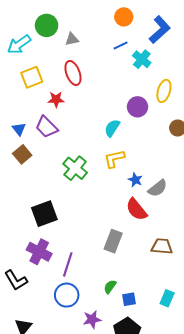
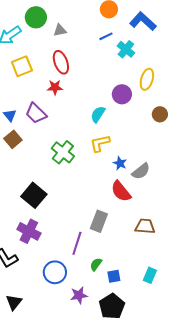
blue L-shape: (160, 30) -> (143, 21), turned -96
red star: (56, 99) -> (55, 87), moved
black square: (44, 214) -> (34, 195), turned -30
purple line: (68, 264) -> (77, 243), moved

